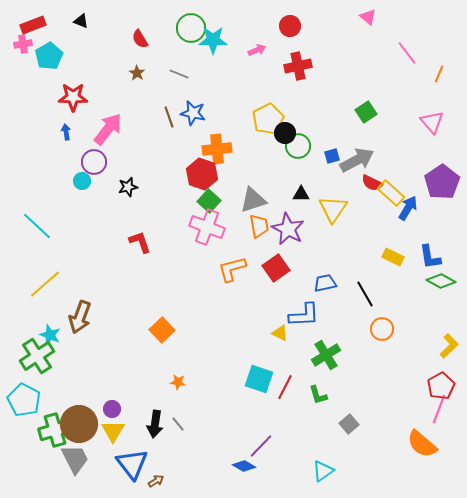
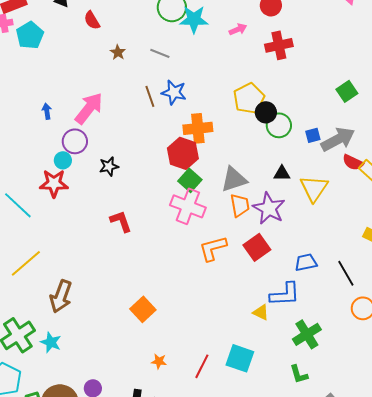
red semicircle: (140, 39) -> (92, 20), moved
red star: (73, 97) -> (54, 183), moved
cyan star: (50, 335) -> (51, 342), moved
red line: (285, 387) -> (202, 366), moved

